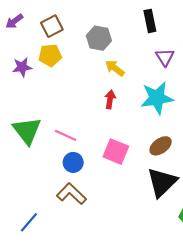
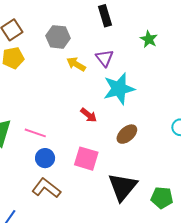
purple triangle: (165, 57) -> (105, 58), moved
red arrow: (110, 99) -> (89, 115), moved, turned 126
pink square: (116, 152) -> (86, 159), moved
black triangle: (162, 182) -> (123, 187), moved

